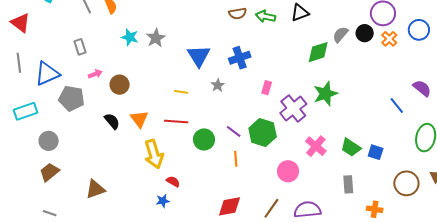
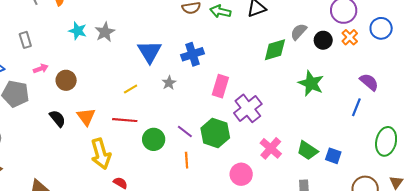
black circle: (365, 33) -> (323, 40), moved
pink rectangle: (267, 88) -> (220, 86), size x1.5
purple semicircle: (422, 88) -> (369, 82), moved
yellow line: (181, 92) -> (131, 89), turned -40
green star: (325, 94) -> (311, 83), moved, turned -30
blue line: (397, 106) -> (356, 107), turned 60

